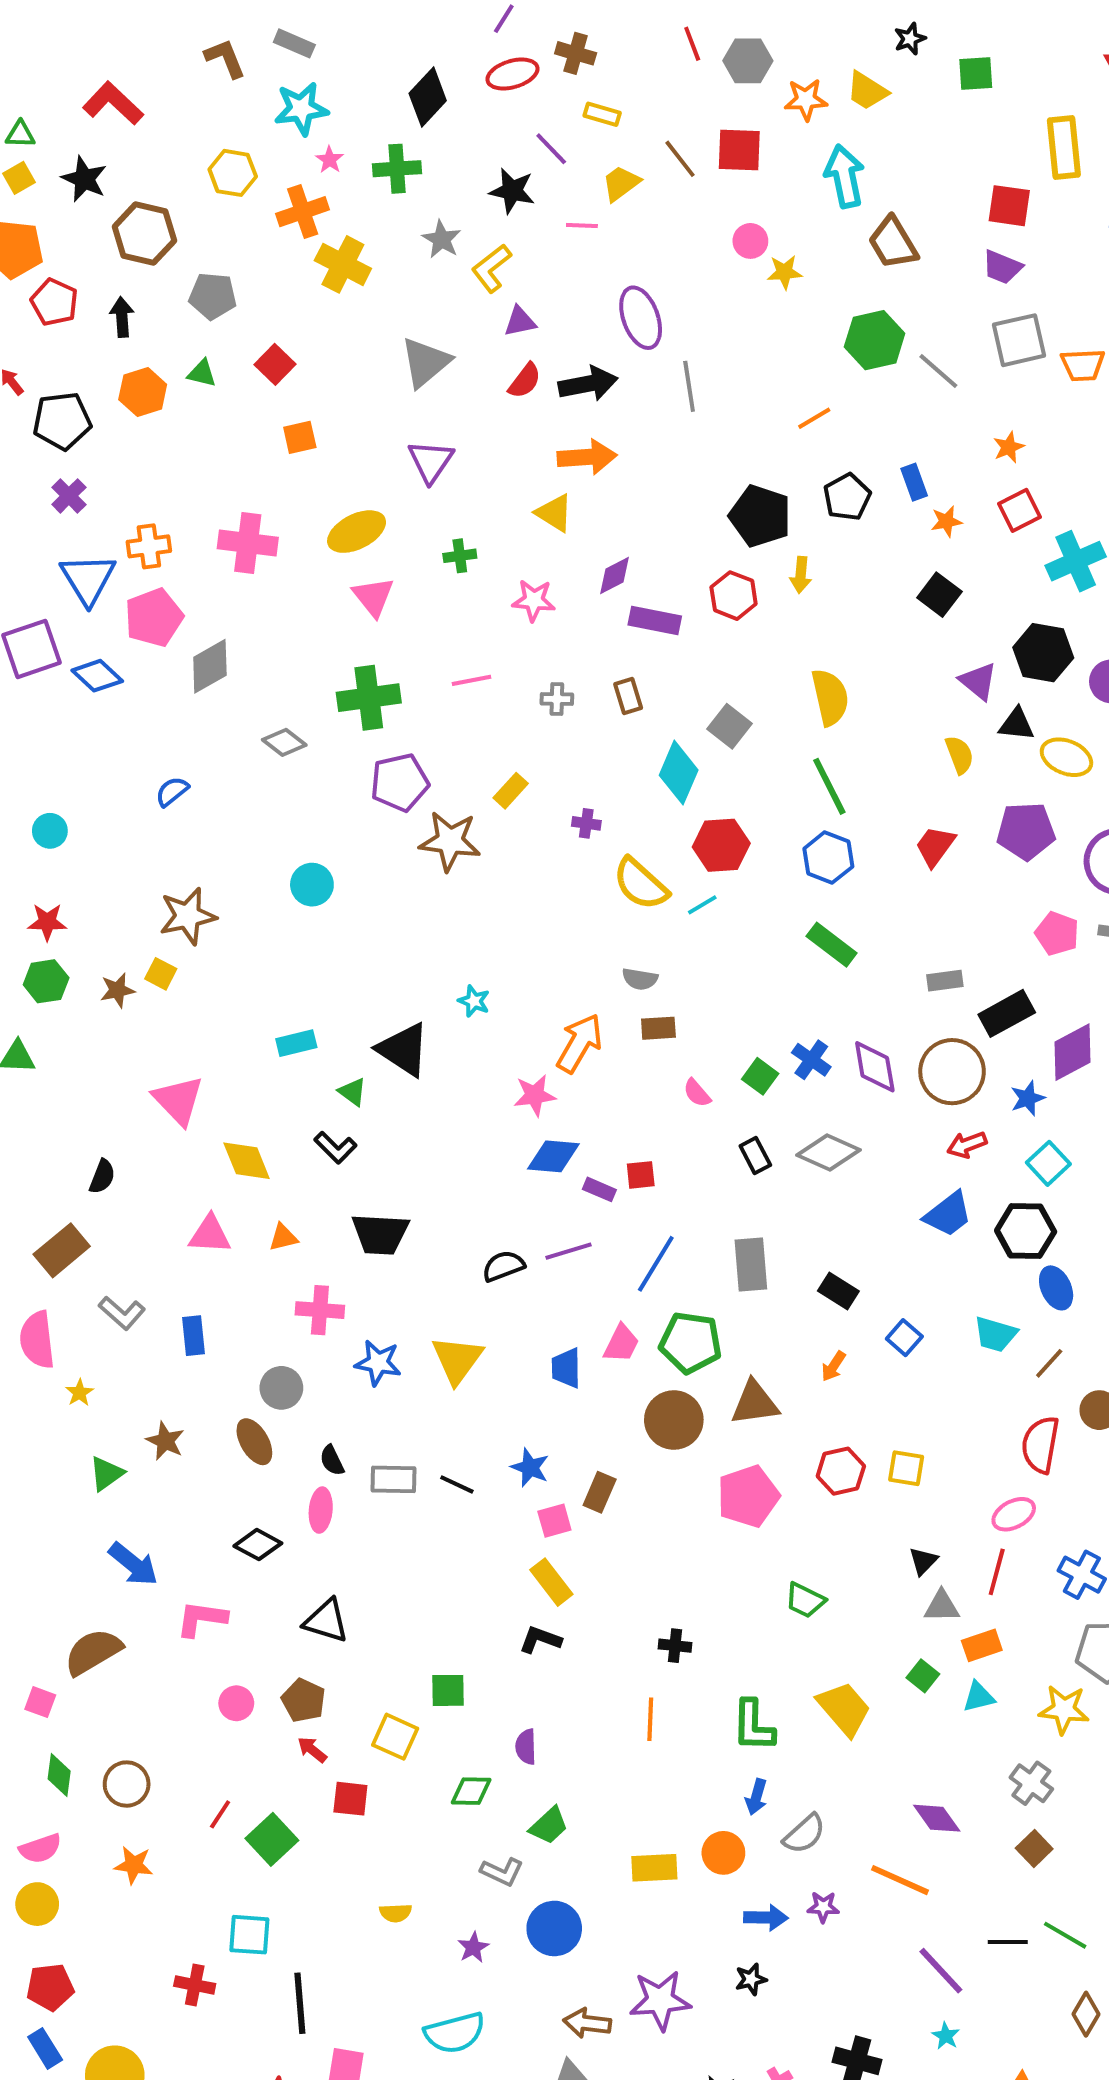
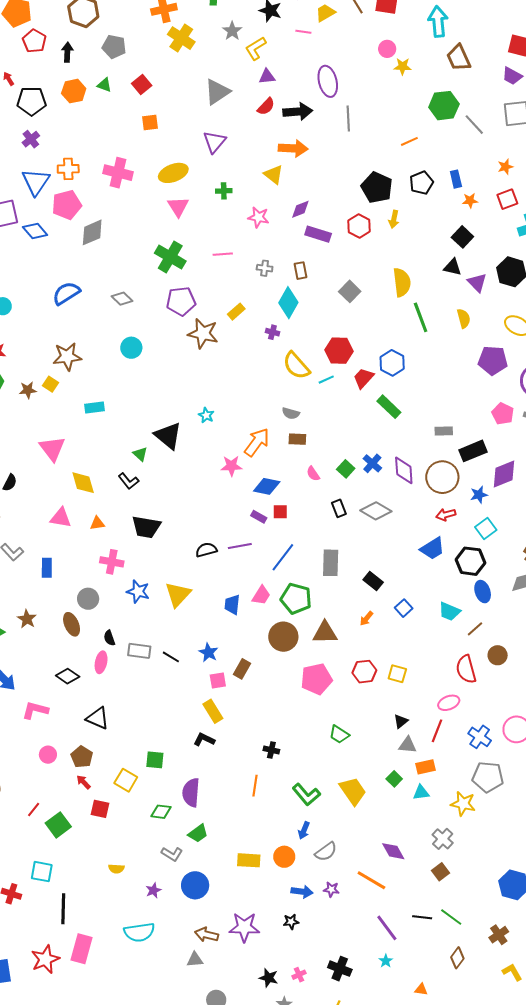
green cross: (369, 698) -> (170, 257), turned 32
black triangle: (1017, 724) -> (453, 267), moved
gray diamond: (284, 742) -> (122, 299), moved
cyan diamond: (679, 773) -> (288, 303), moved
green line: (829, 786) -> (421, 317), moved
blue semicircle: (172, 791) -> (66, 293), size x1.6
red trapezoid: (935, 846) -> (363, 378), moved
cyan rectangle: (296, 1043) -> (94, 407), moved
blue diamond: (553, 1156) -> (267, 486), moved
red semicircle: (1040, 1445) -> (466, 669), turned -32
green L-shape: (753, 1726) -> (306, 795), turned -48
purple semicircle: (526, 1747) -> (191, 792), size x1.6

